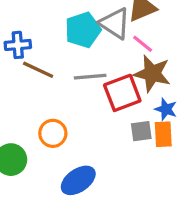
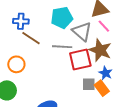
gray triangle: (115, 23) -> (82, 31), moved
pink line: (143, 44) -> (104, 26), moved
orange circle: (53, 133) -> (16, 64), moved
orange rectangle: (163, 134) -> (102, 88), turned -42

